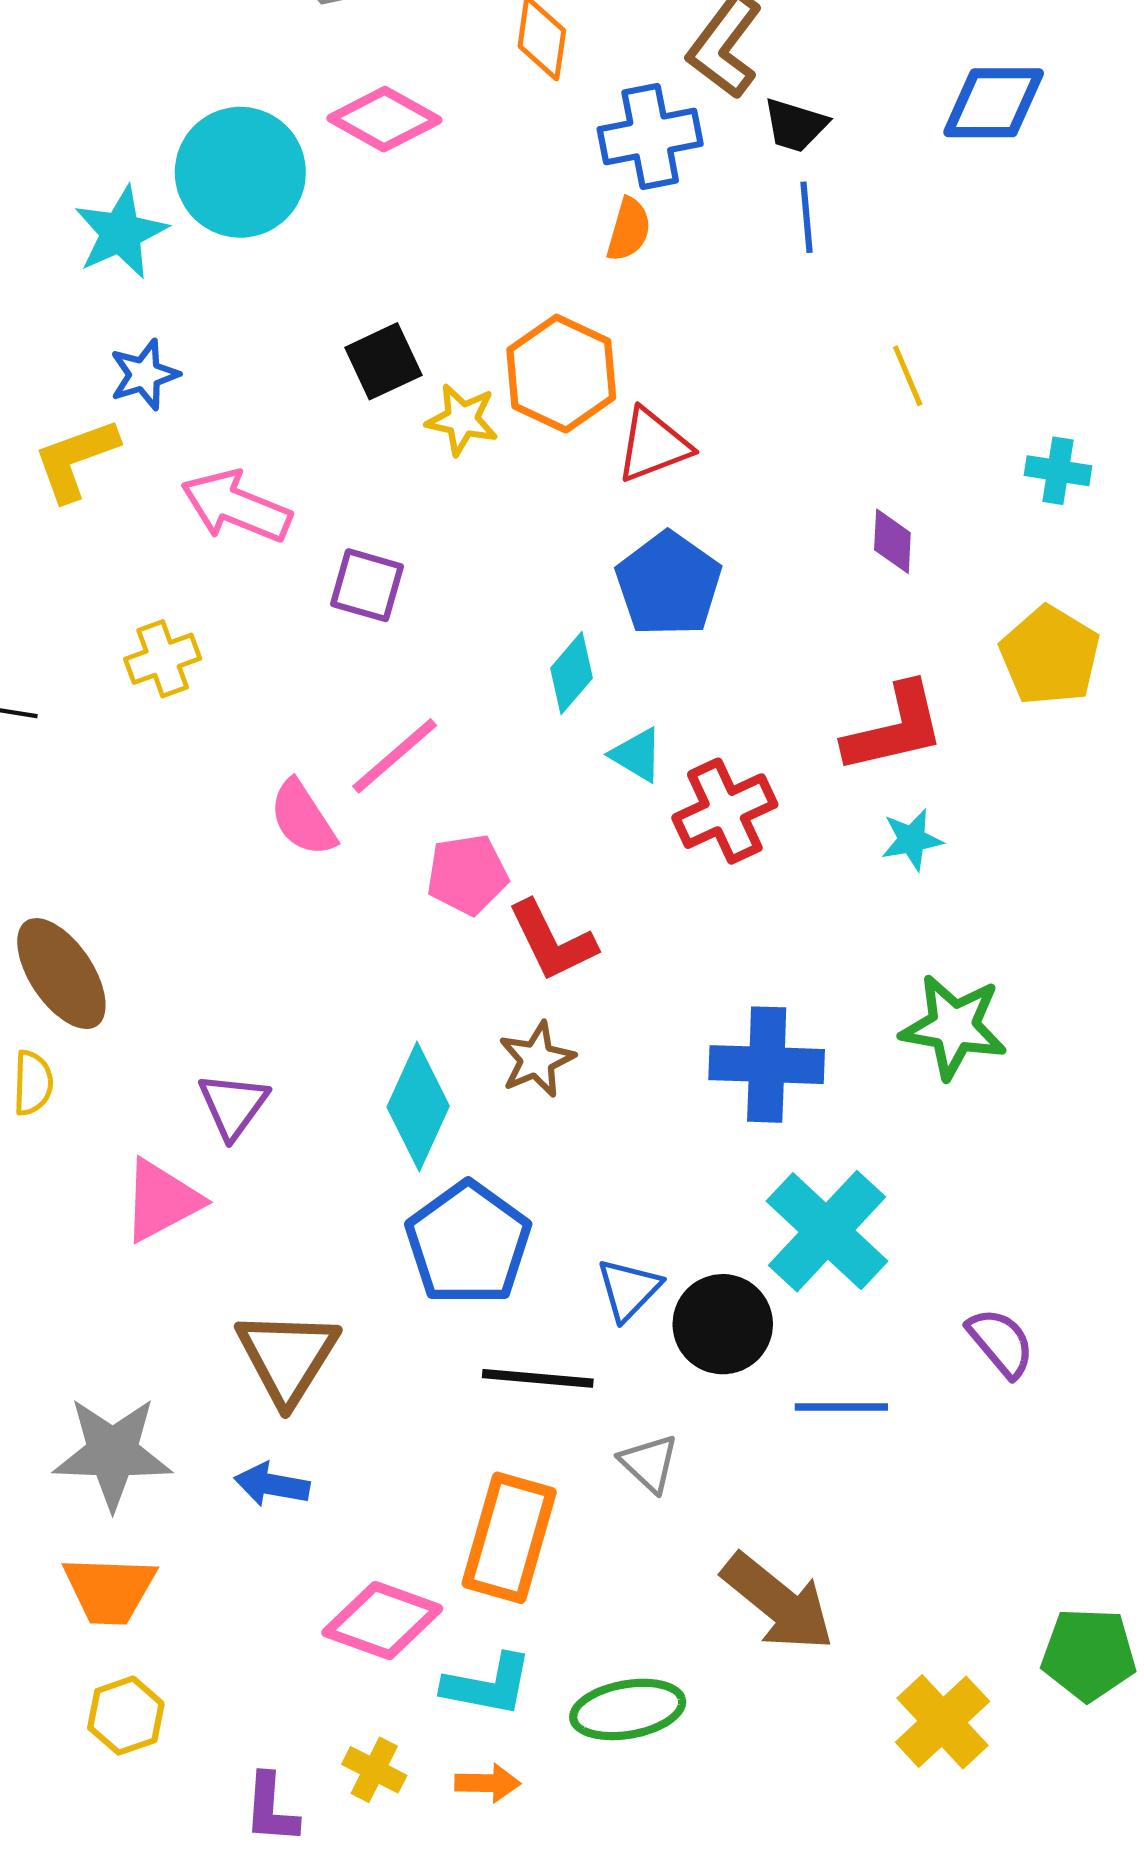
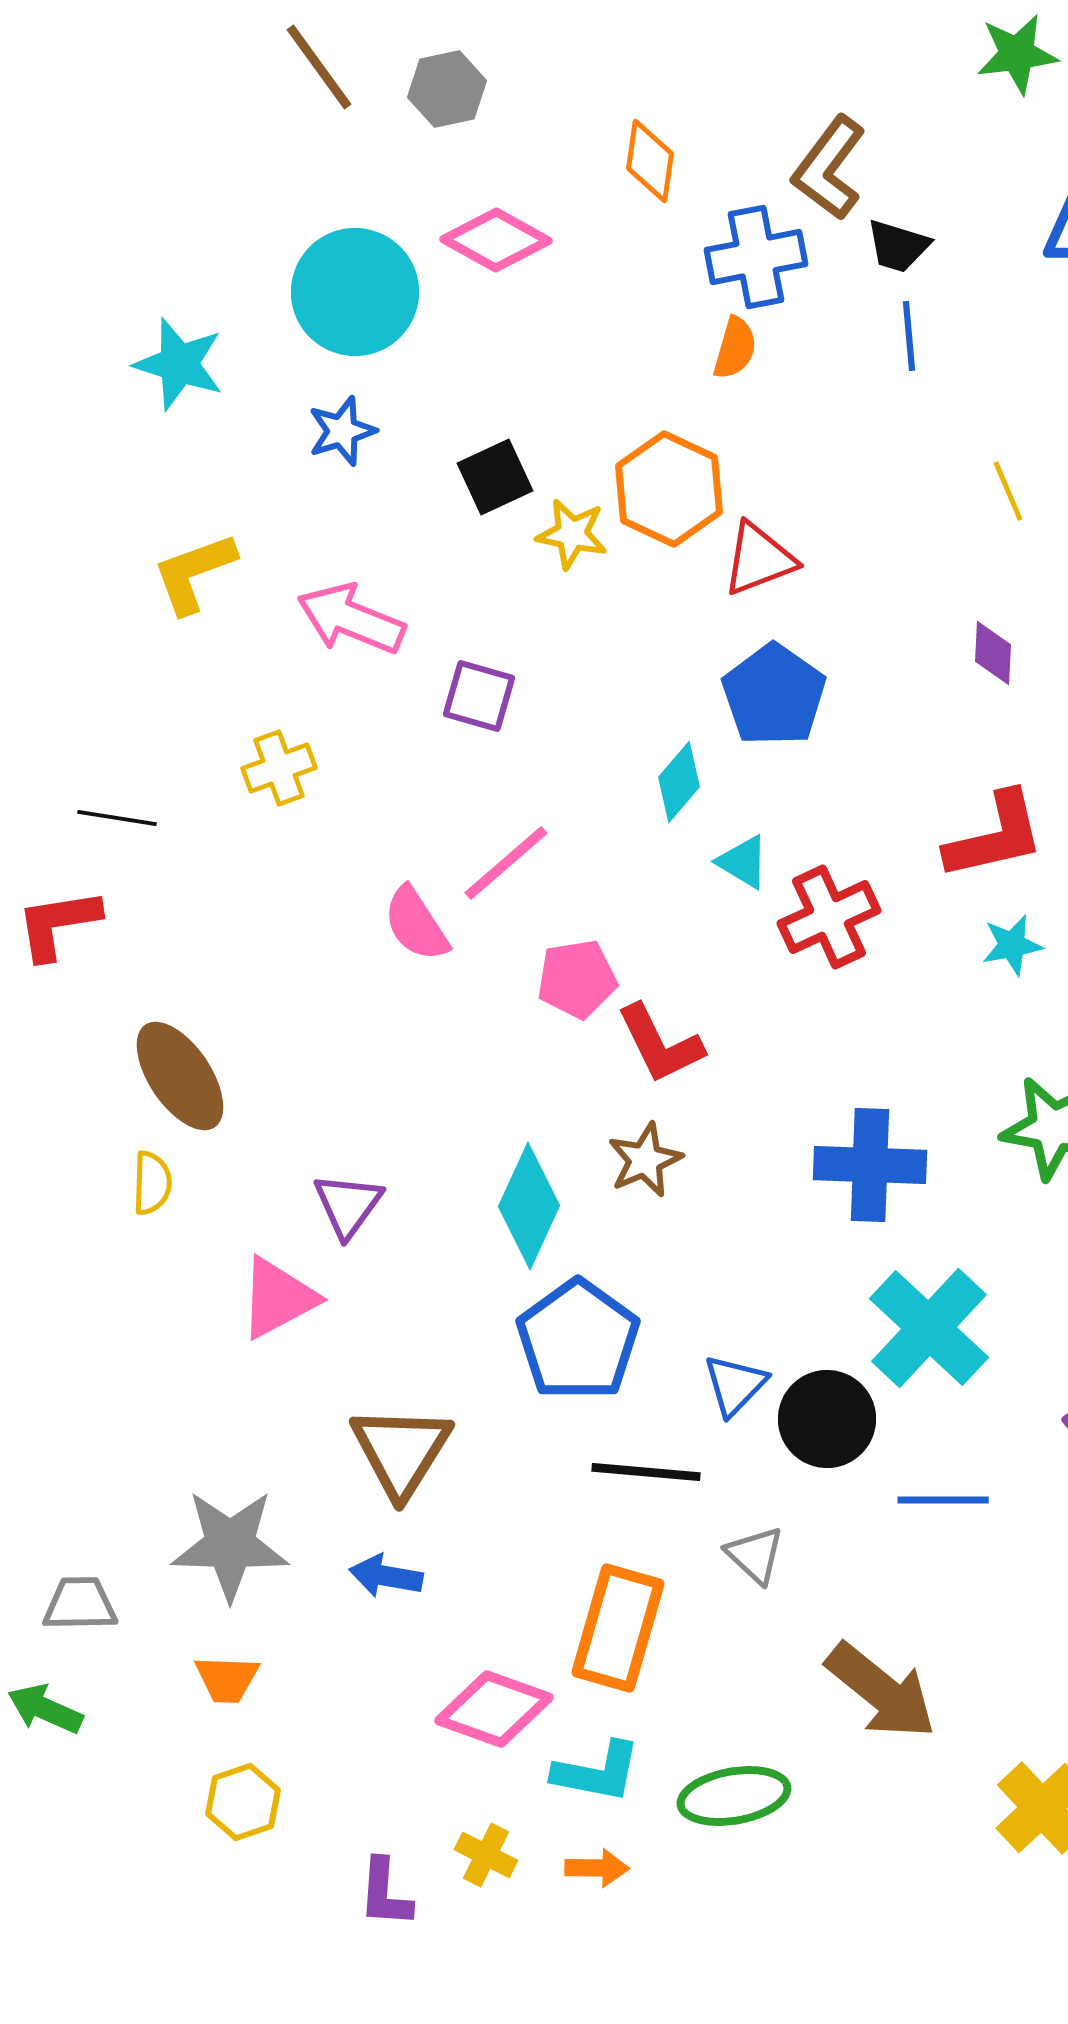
cyan star: (121, 233) -> (179, 364), moved, turned -30
blue star: (144, 375) -> (342, 431), moved
orange trapezoid: (109, 1590) -> (227, 1679), size x0.7

